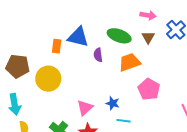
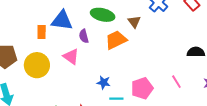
brown triangle: (148, 37) -> (134, 22), moved
pink pentagon: (149, 89) -> (142, 88), moved, turned 30
pink triangle: (85, 108) -> (71, 56), moved, turned -36

